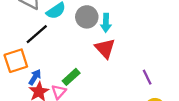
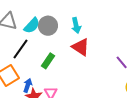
gray circle: (87, 17) -> (48, 26), moved
green rectangle: (71, 77) -> (48, 61), moved

